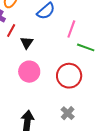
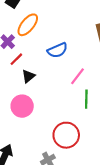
green line: (86, 47) -> (86, 99), turned 54
red circle: (69, 76) -> (66, 135), moved

